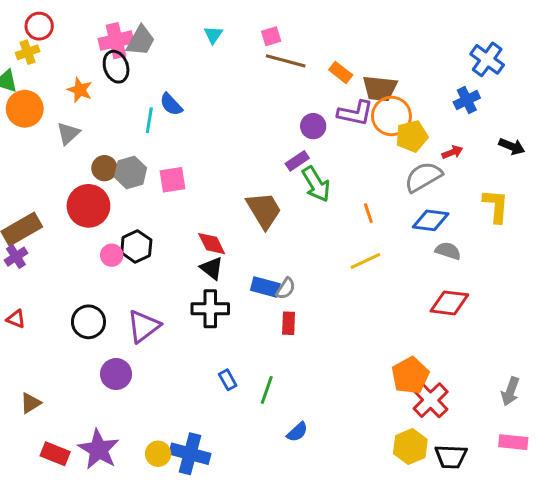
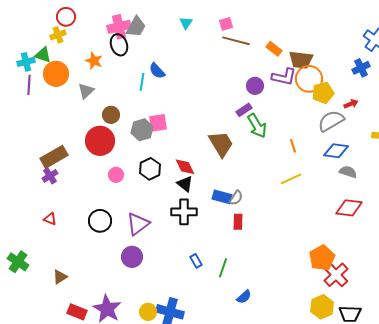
gray hexagon: (131, 173) -> (142, 130), moved
black hexagon: (136, 246) -> (150, 169), moved
purple circle: (116, 374) -> (132, 257), moved

